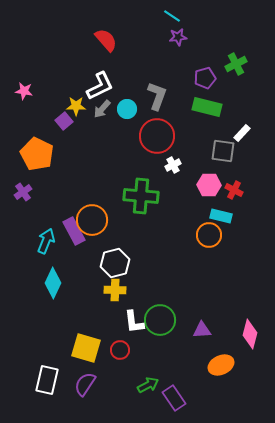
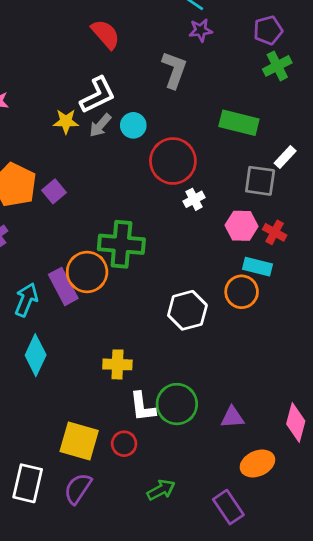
purple pentagon: (205, 78) -> (268, 30), moved
gray L-shape: (157, 96) -> (174, 70), moved
purple square: (64, 121) -> (54, 191), moved
green cross: (141, 196) -> (121, 244), moved
white hexagon: (115, 263) -> (187, 310), moved
purple rectangle: (174, 398) -> (228, 507), moved

